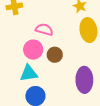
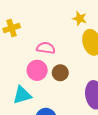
cyan triangle: (29, 73) -> (22, 95), moved

